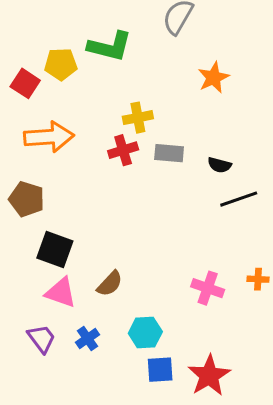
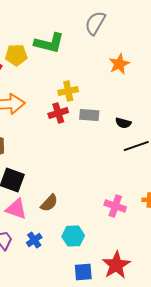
blue square: (160, 370) -> (83, 272), moved

